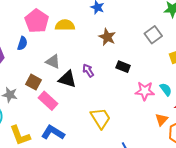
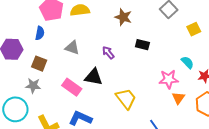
black triangle: (67, 79) -> (94, 77), moved
brown square: (33, 82) -> (39, 64), moved
pink star: (145, 91) -> (169, 79), moved
orange triangle: (162, 120) -> (178, 98), moved

